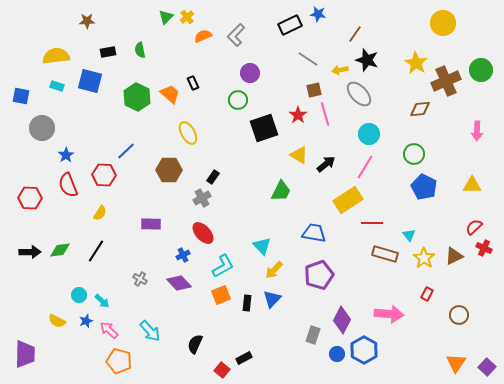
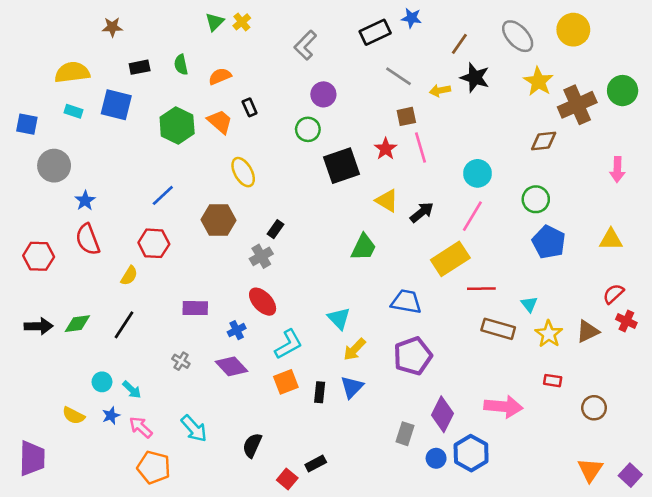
orange semicircle: (203, 36) -> (220, 76), moved
gray ellipse: (359, 94) -> (518, 36), moved
red hexagon: (104, 175) -> (154, 243), moved
purple rectangle: (151, 224) -> (195, 308), moved
red rectangle: (427, 294) -> (553, 381), turned 72

